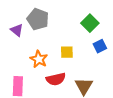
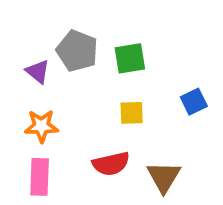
green square: (90, 23) -> (130, 58), moved, turned 36
orange star: (39, 59) -> (41, 126), moved, turned -30

